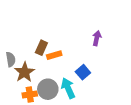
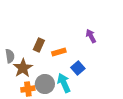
purple arrow: (97, 38) -> (91, 36), turned -40
orange rectangle: (54, 55) -> (59, 52), moved

